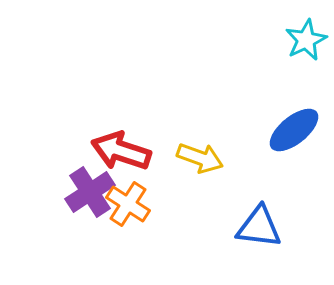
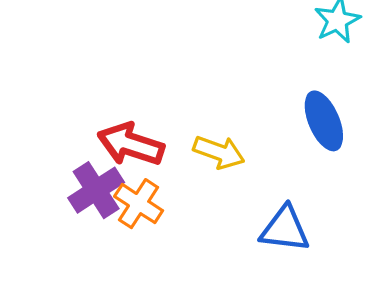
blue ellipse: (294, 130) -> (324, 121), turned -74

